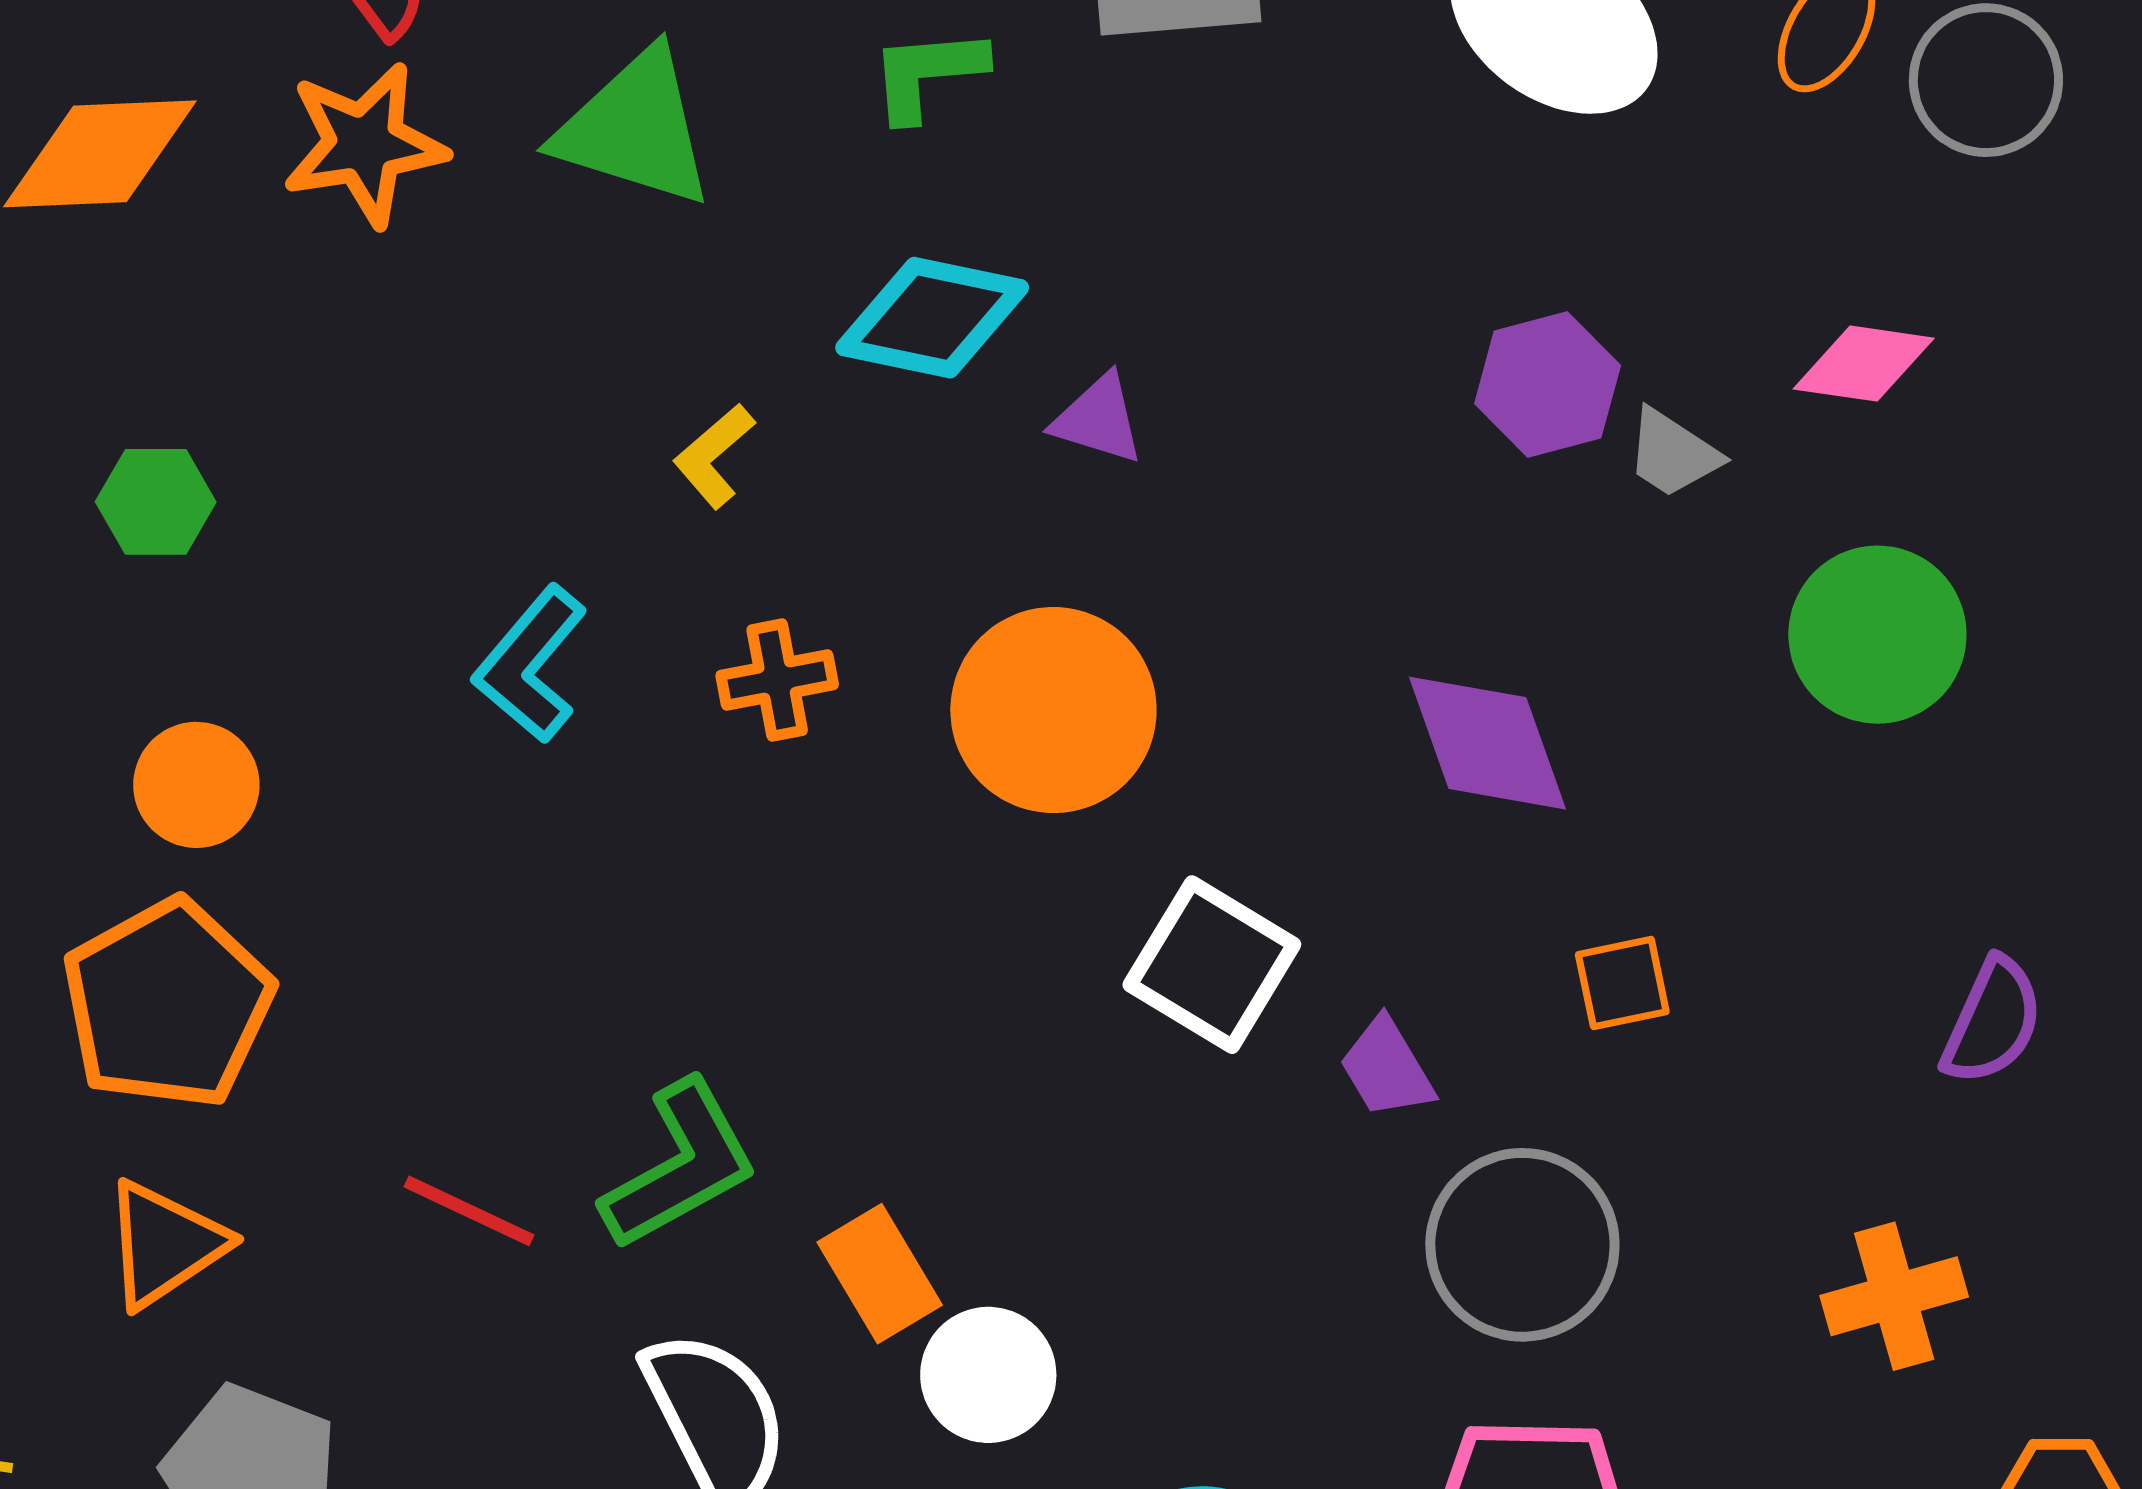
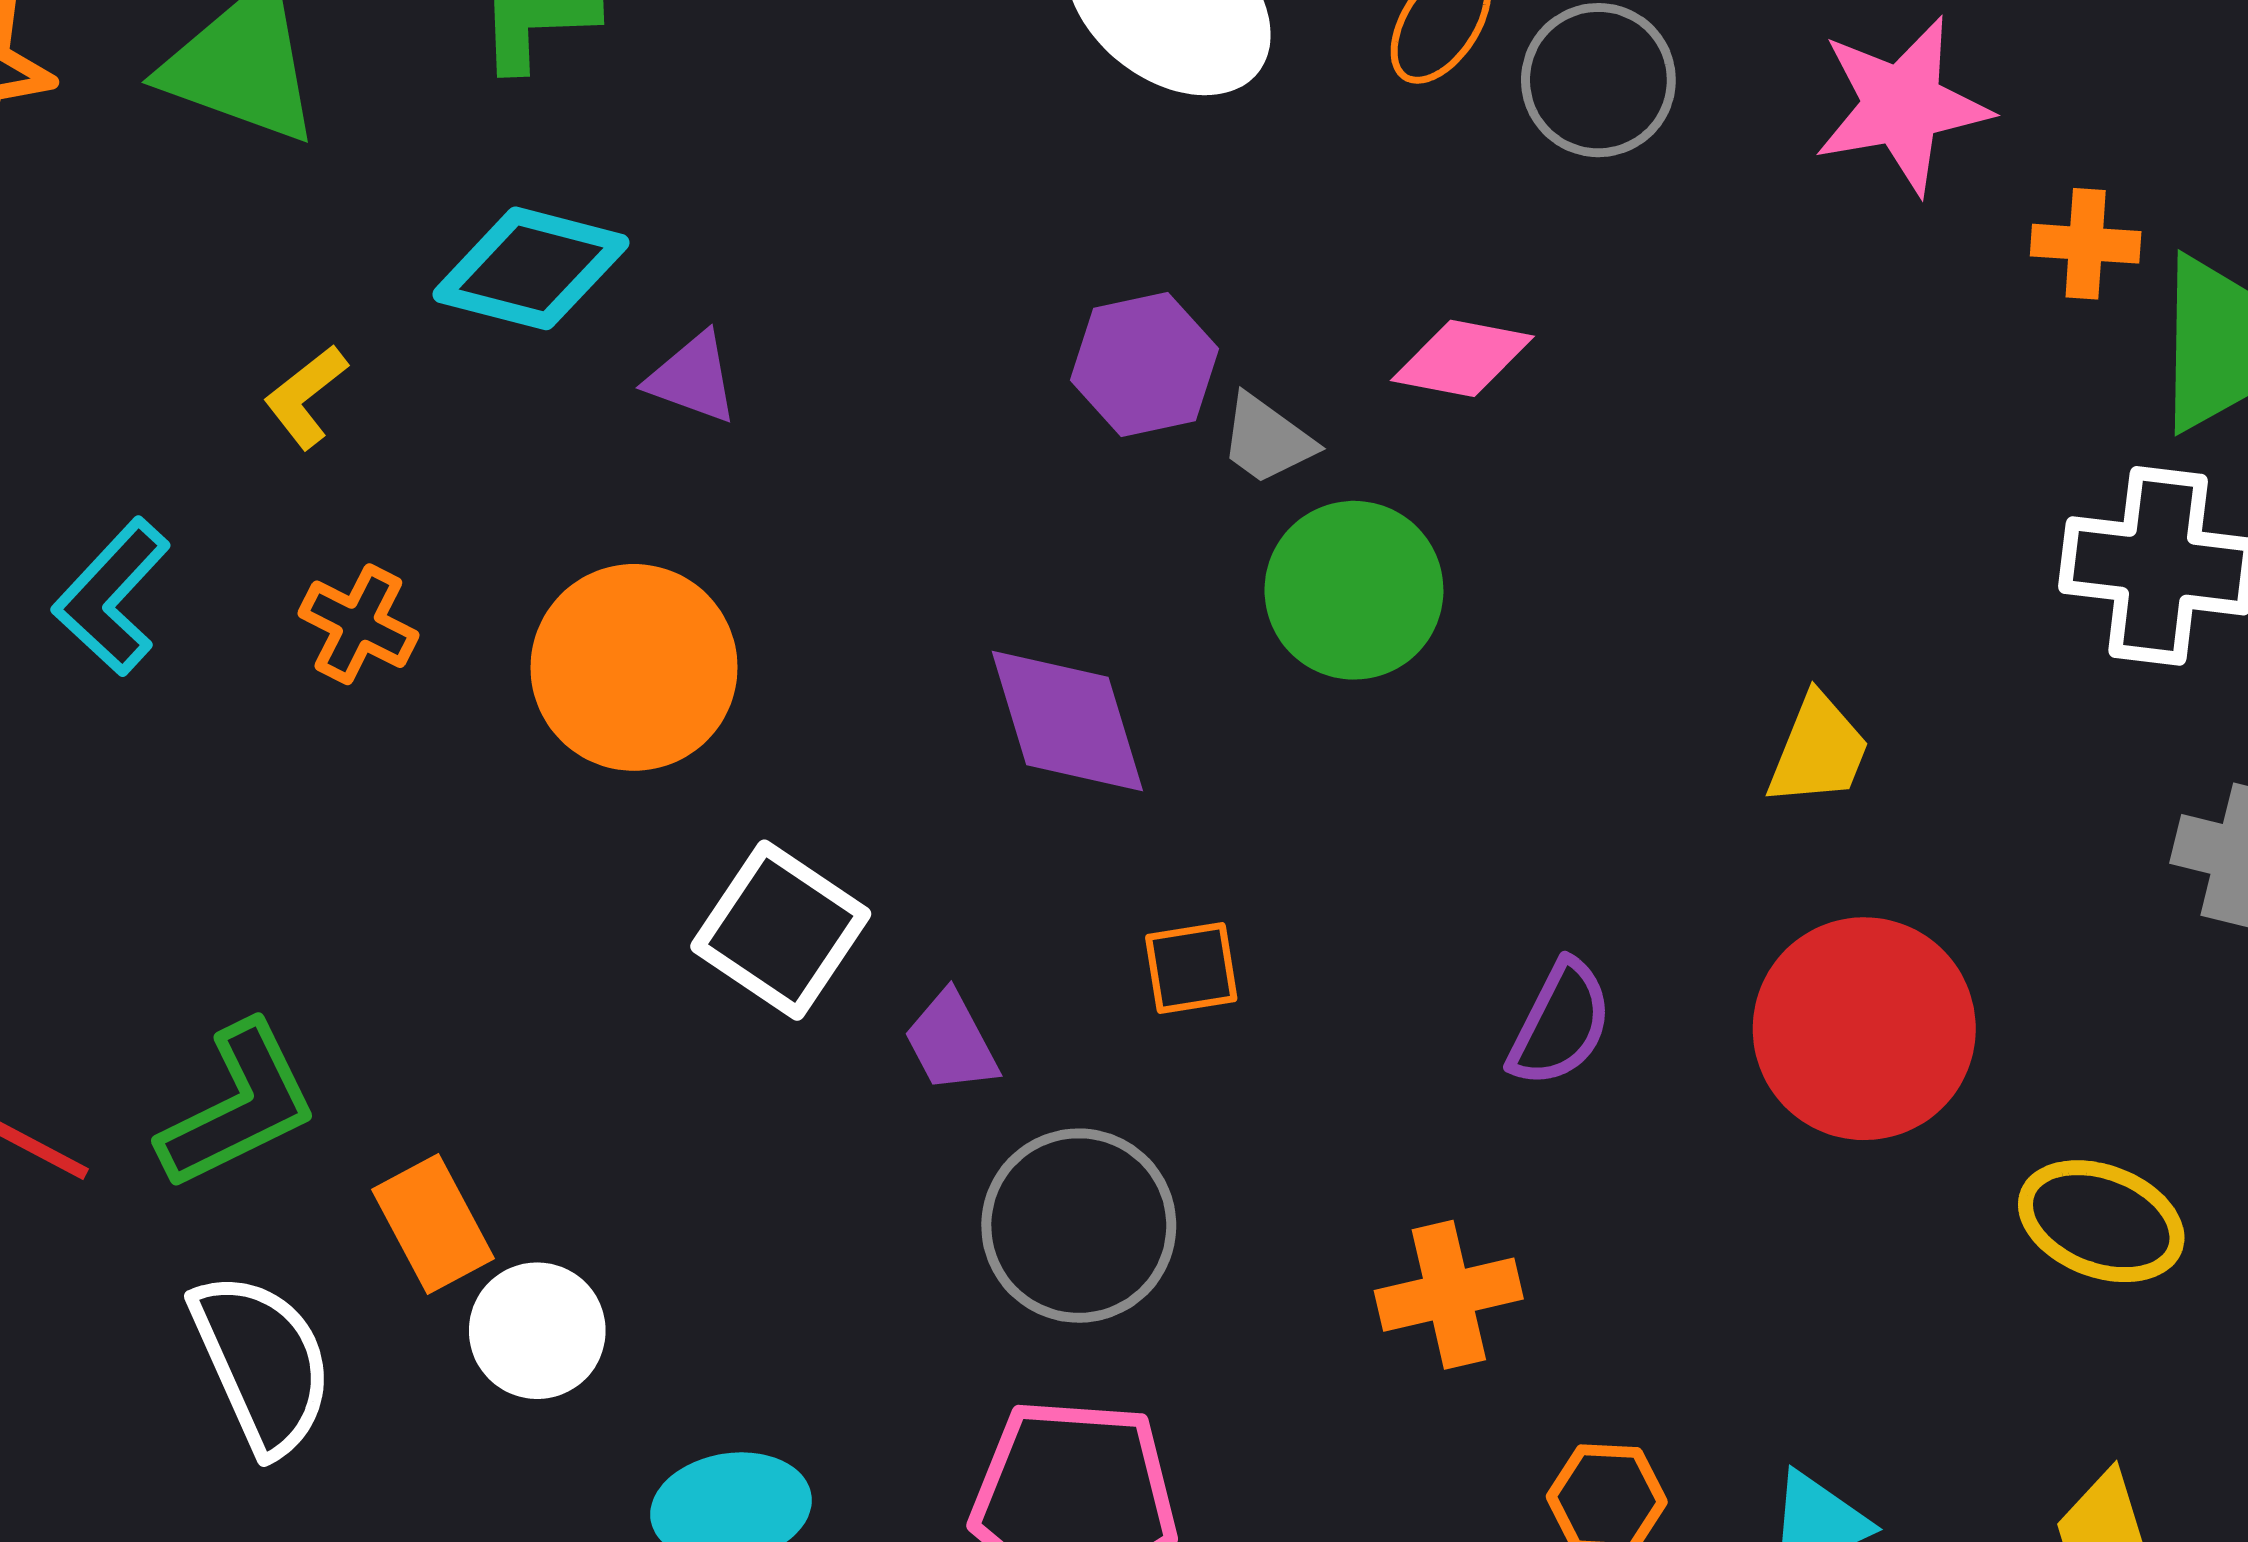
green circle: (1877, 635) -> (1354, 590), moved
orange cross: (777, 680) -> (358, 624), turned 35

